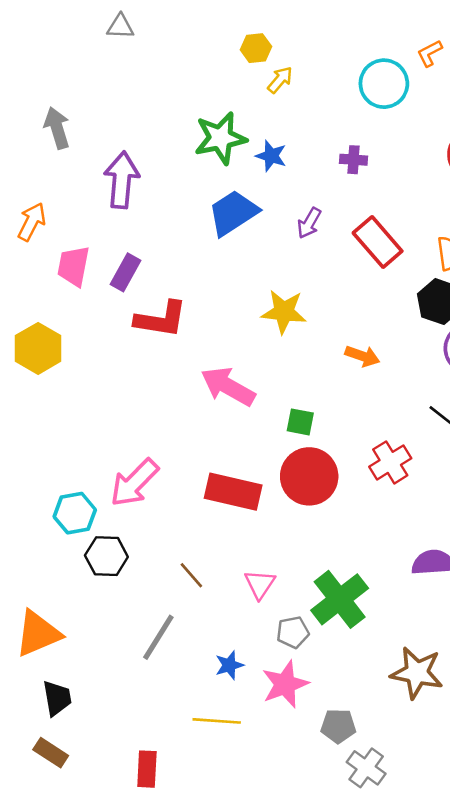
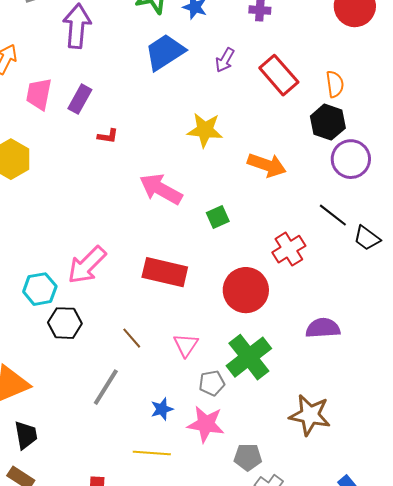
red L-shape: (161, 319) -> (108, 136), size x0.5
orange arrow: (362, 356) -> (267, 165), size x1.4
green square: (300, 422) -> (218, 217), turned -35
red circle: (309, 476) -> (246, 290), moved
pink star: (285, 684) -> (206, 424), turned 30

